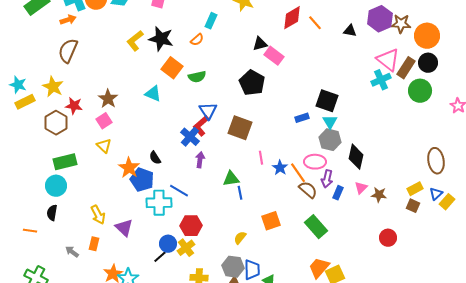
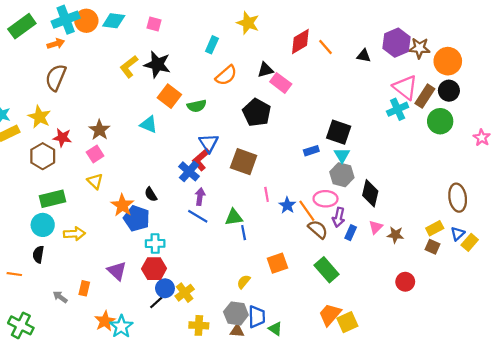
orange semicircle: (197, 40) -> (226, 75), moved, size x1.5
blue line: (179, 191) -> (198, 216), moved
cyan cross: (159, 203) -> (155, 244), size x0.7
yellow arrow: (98, 215) -> (74, 234), moved, turned -66
red hexagon: (191, 226) -> (154, 269), moved

